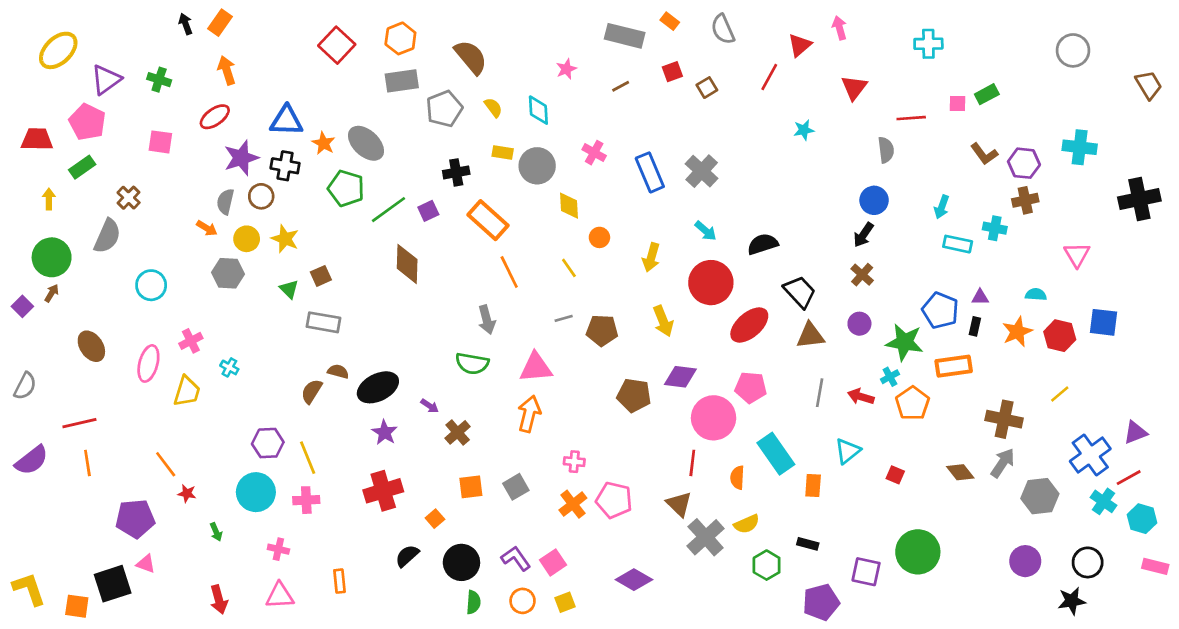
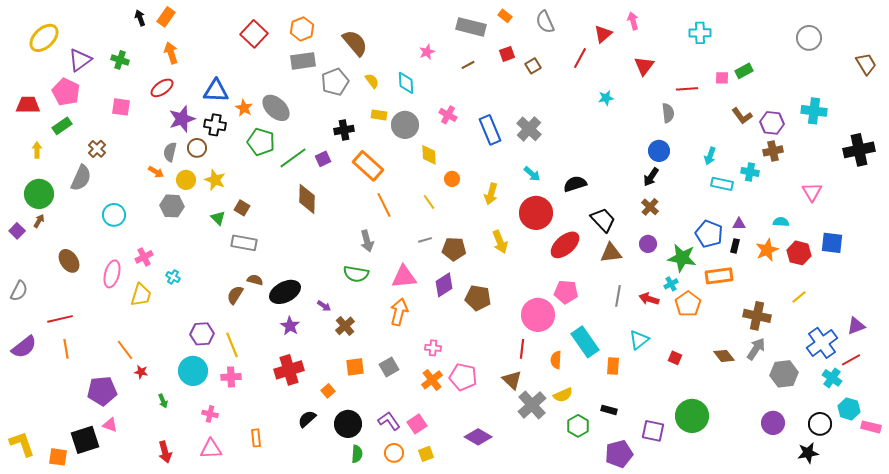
brown square: (321, 276) -> (242, 208), turned -35
purple diamond: (680, 377) -> (444, 285), moved, turned -40
cyan hexagon: (1142, 519) -> (849, 409), moved

